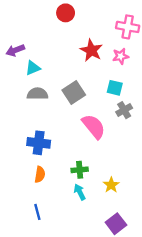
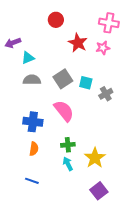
red circle: (66, 13) -> (56, 20), moved
cyan square: (115, 88) -> (86, 83), moved
pink semicircle: (94, 126) -> (64, 111), moved
yellow star: (111, 185) -> (95, 158), size x1.5
blue line: (37, 212) -> (32, 181), turned -56

